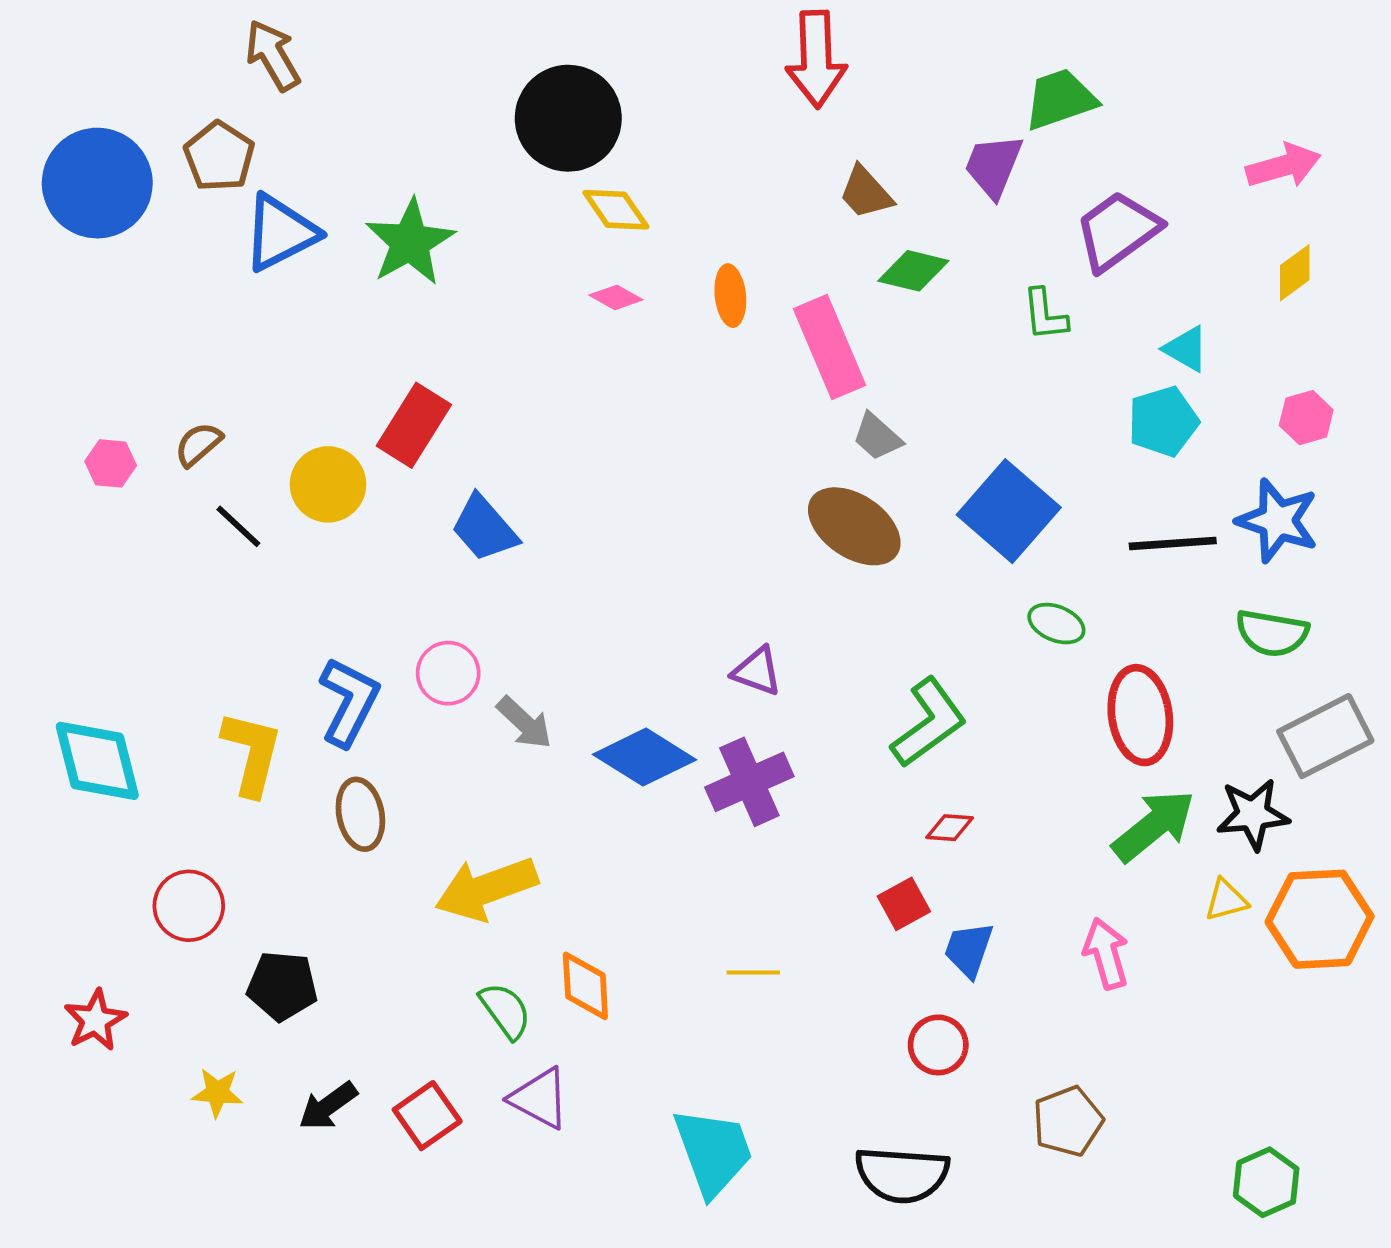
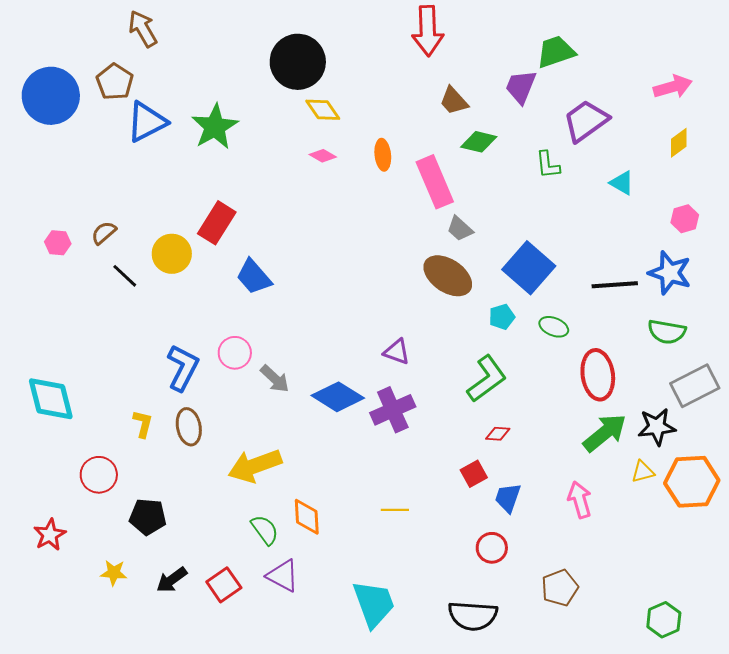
cyan pentagon: (1163, 421) -> (502, 317), moved, size x0.7
yellow L-shape: (252, 753) -> (143, 424), moved, size x0.6

